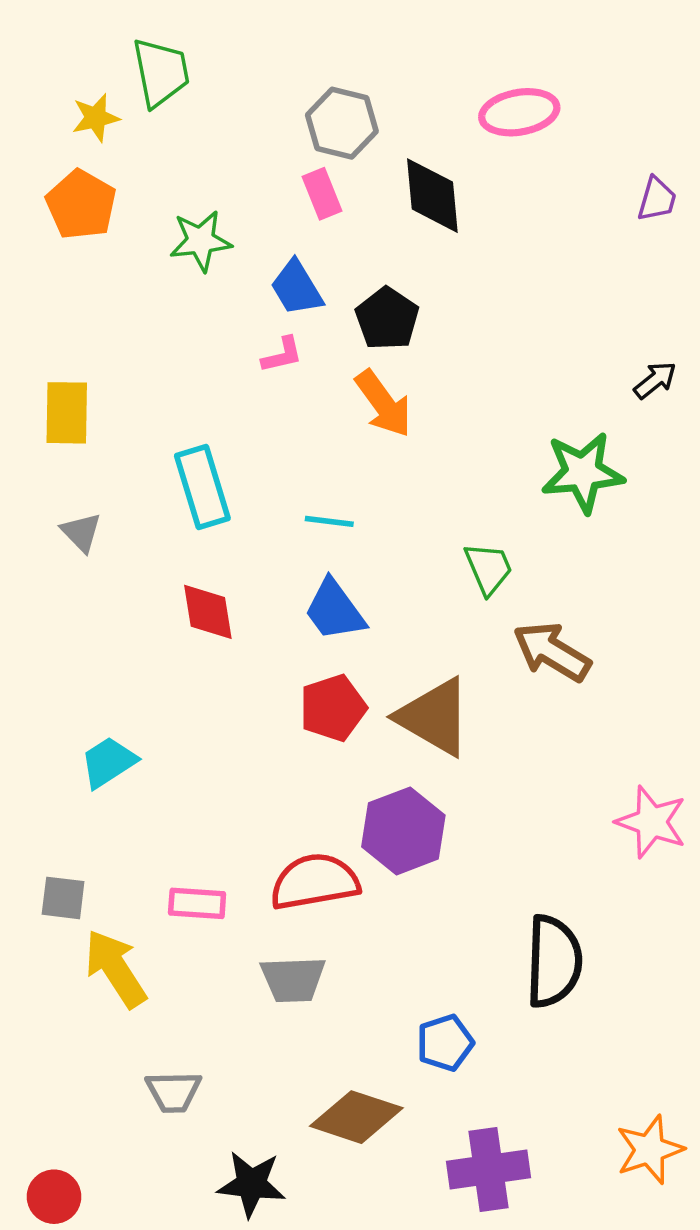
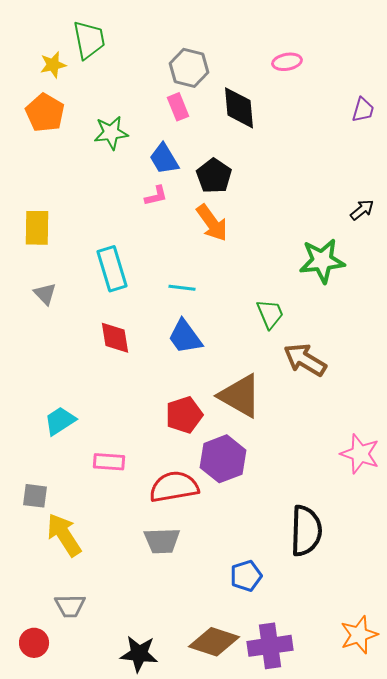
pink ellipse: (519, 112) -> (287, 62), size x0.7
red pentagon: (333, 708) -> (184, 415), moved
pink rectangle: (197, 903) -> (109, 462), moved
gray trapezoid: (173, 1092) -> (70, 606), moved
brown diamond: (356, 1117) -> (214, 642), moved
red circle: (54, 1197) -> (34, 643), moved

